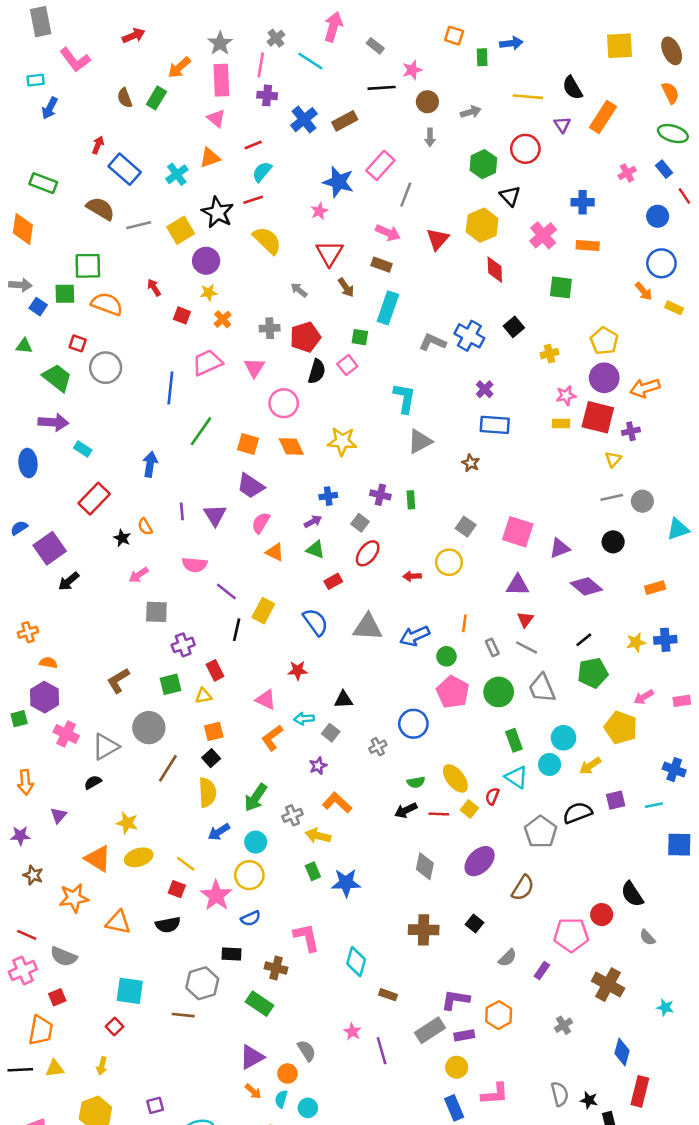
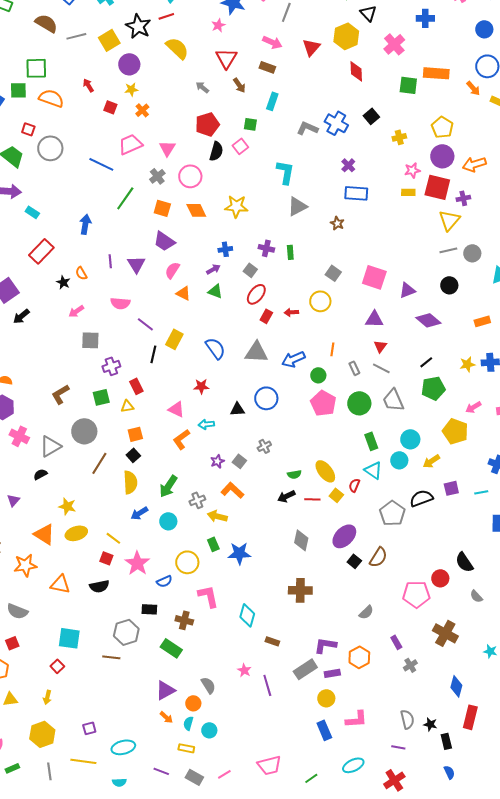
orange rectangle: (588, 245) -> (436, 73), moved, size x1.4
cyan rectangle: (388, 308) -> (272, 101), size x0.7
gray cross: (270, 328) -> (157, 176), moved, turned -35
blue line: (170, 388) -> (101, 164), turned -70
yellow triangle: (613, 459) -> (449, 220), size x1.6
red rectangle: (333, 581) -> (266, 316), moved, turned -32
blue circle: (413, 724) -> (266, 398), moved
gray square: (331, 733) -> (239, 461), moved
yellow circle: (249, 875) -> (187, 562), moved
black square: (474, 923) -> (354, 561), moved
purple rectangle: (542, 971) -> (396, 642), moved, turned -64

